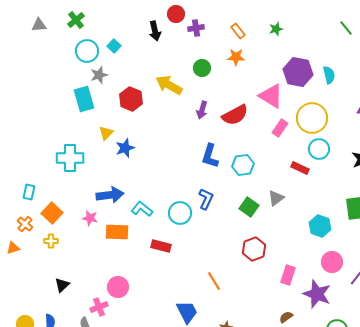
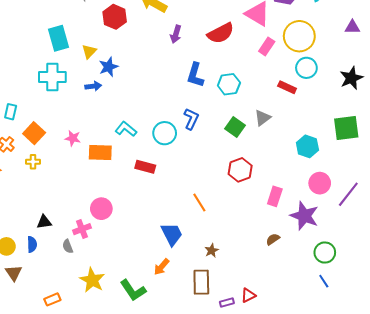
cyan rectangle: (84, 99) -> (59, 38), moved
purple arrow: (202, 110) -> (176, 34), moved
blue arrow: (110, 195) -> (93, 86), moved, size x0.6
black triangle: (62, 285) -> (44, 222), moved, turned 35

